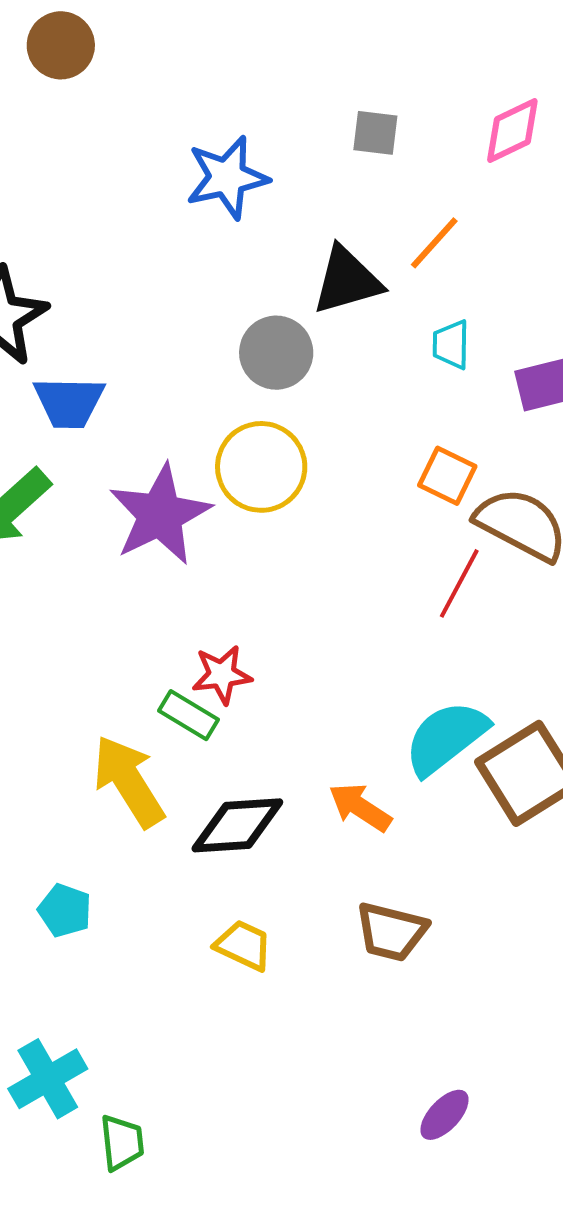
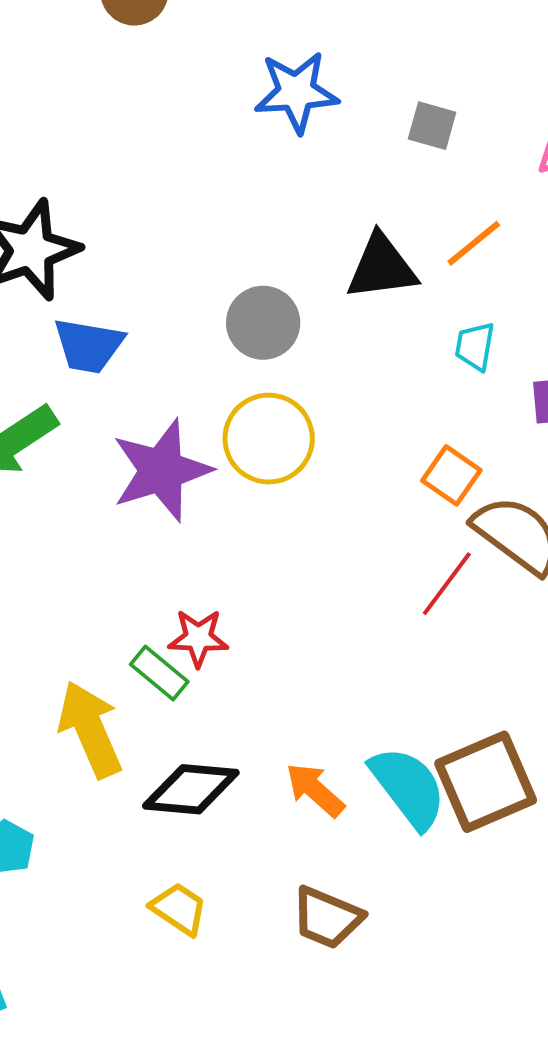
blue star: (227, 177) -> (296, 92), moved
gray circle: (276, 353) -> (263, 323), moved
cyan semicircle: (446, 738) -> (408, 787), moved, turned 82

